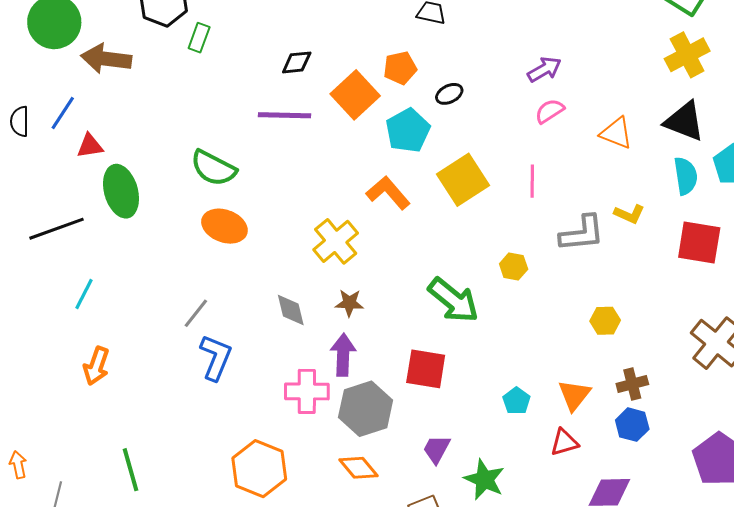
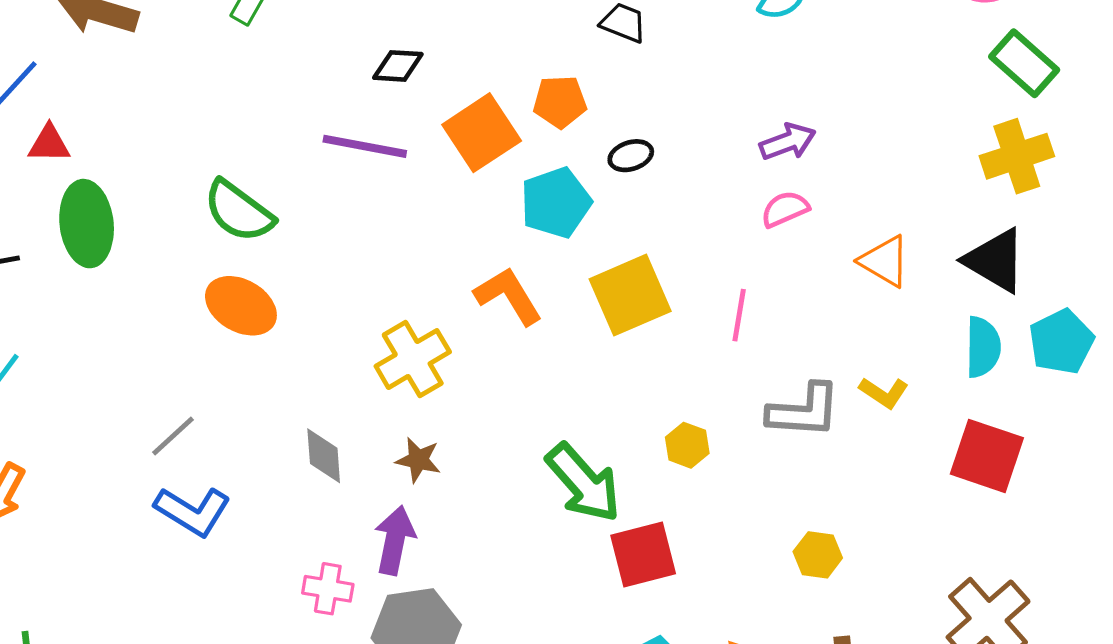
blue L-shape: (216, 357) -> (193, 511), turned 90
red square: (426, 369) -> (643, 554), moved, turned -33
pink cross: (307, 391) -> (328, 589), size x0.7

